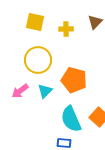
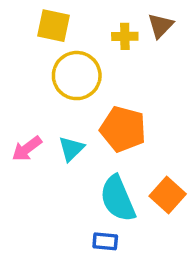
yellow cross: (66, 29) -> (125, 36), moved
yellow circle: (38, 60) -> (77, 76), moved

